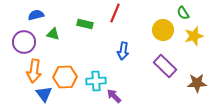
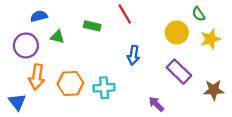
red line: (115, 13) -> (125, 14), turned -54
blue triangle: (44, 94) -> (17, 102), moved
purple arrow: (114, 96) -> (156, 104), moved

